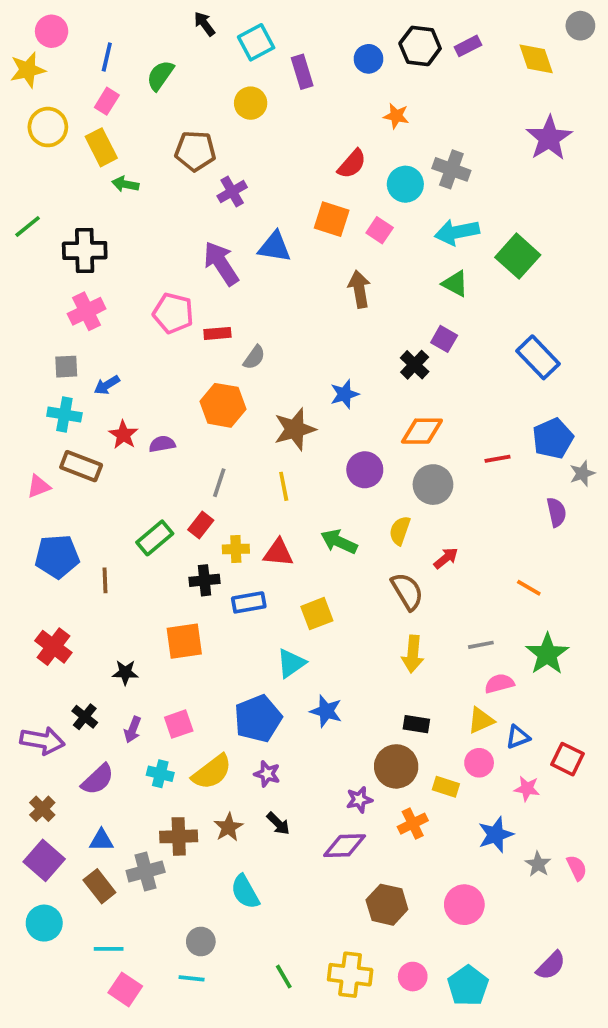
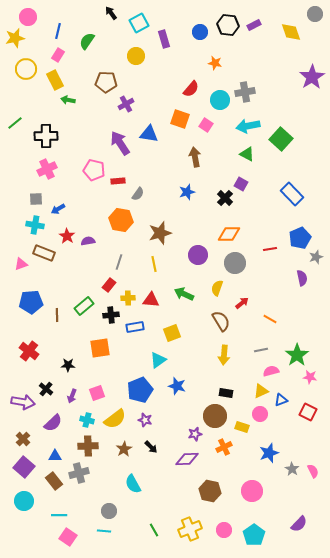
purple star: (549, 138) -> (312, 77), moved
gray cross: (451, 169) -> (245, 92), turned -30
blue star: (345, 394) -> (187, 192), moved
green rectangle: (155, 538) -> (84, 306), moved
orange line: (529, 588) -> (270, 319), moved
pink star: (527, 789) -> (310, 377), moved
brown cross: (179, 836) -> (88, 446), moved
yellow cross: (350, 975) -> (190, 529), turned -30

